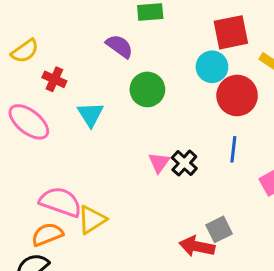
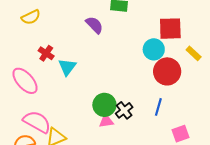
red cross: (54, 79) -> (46, 53), moved
green circle: (147, 89) -> (104, 105), moved
pink ellipse: (29, 122) -> (25, 81), moved
pink triangle: (159, 163) -> (106, 121), moved, turned 35

